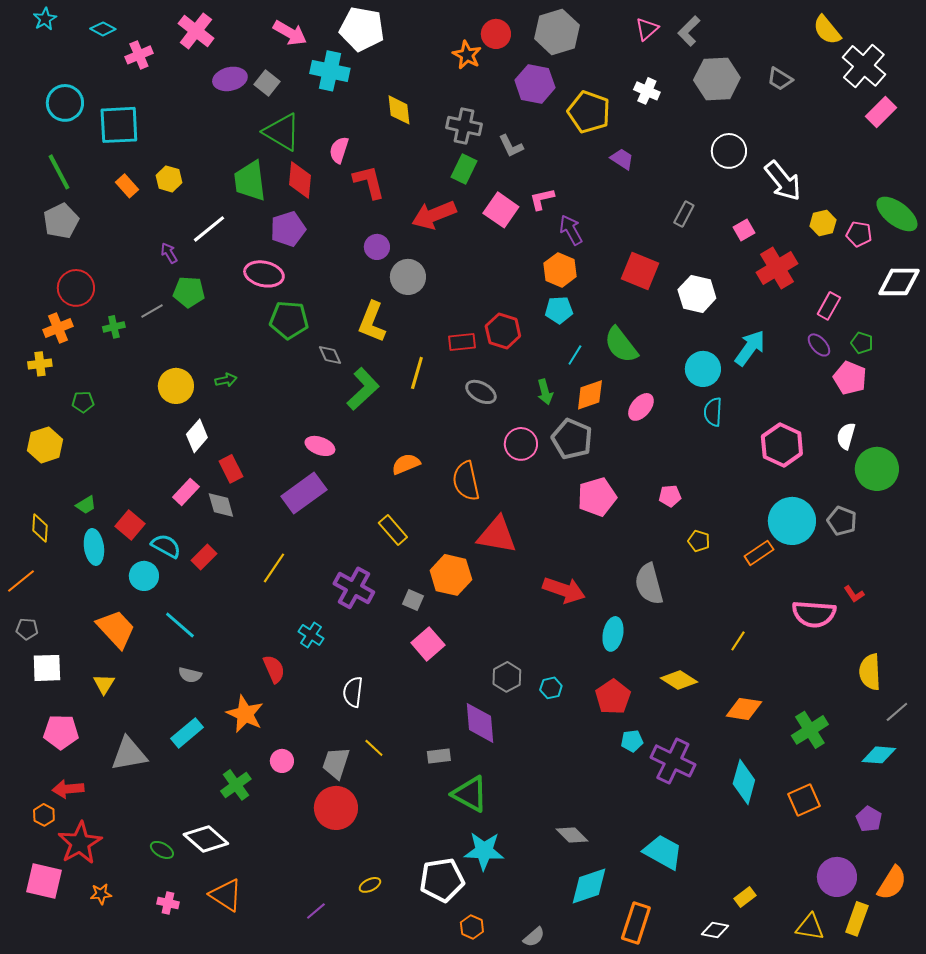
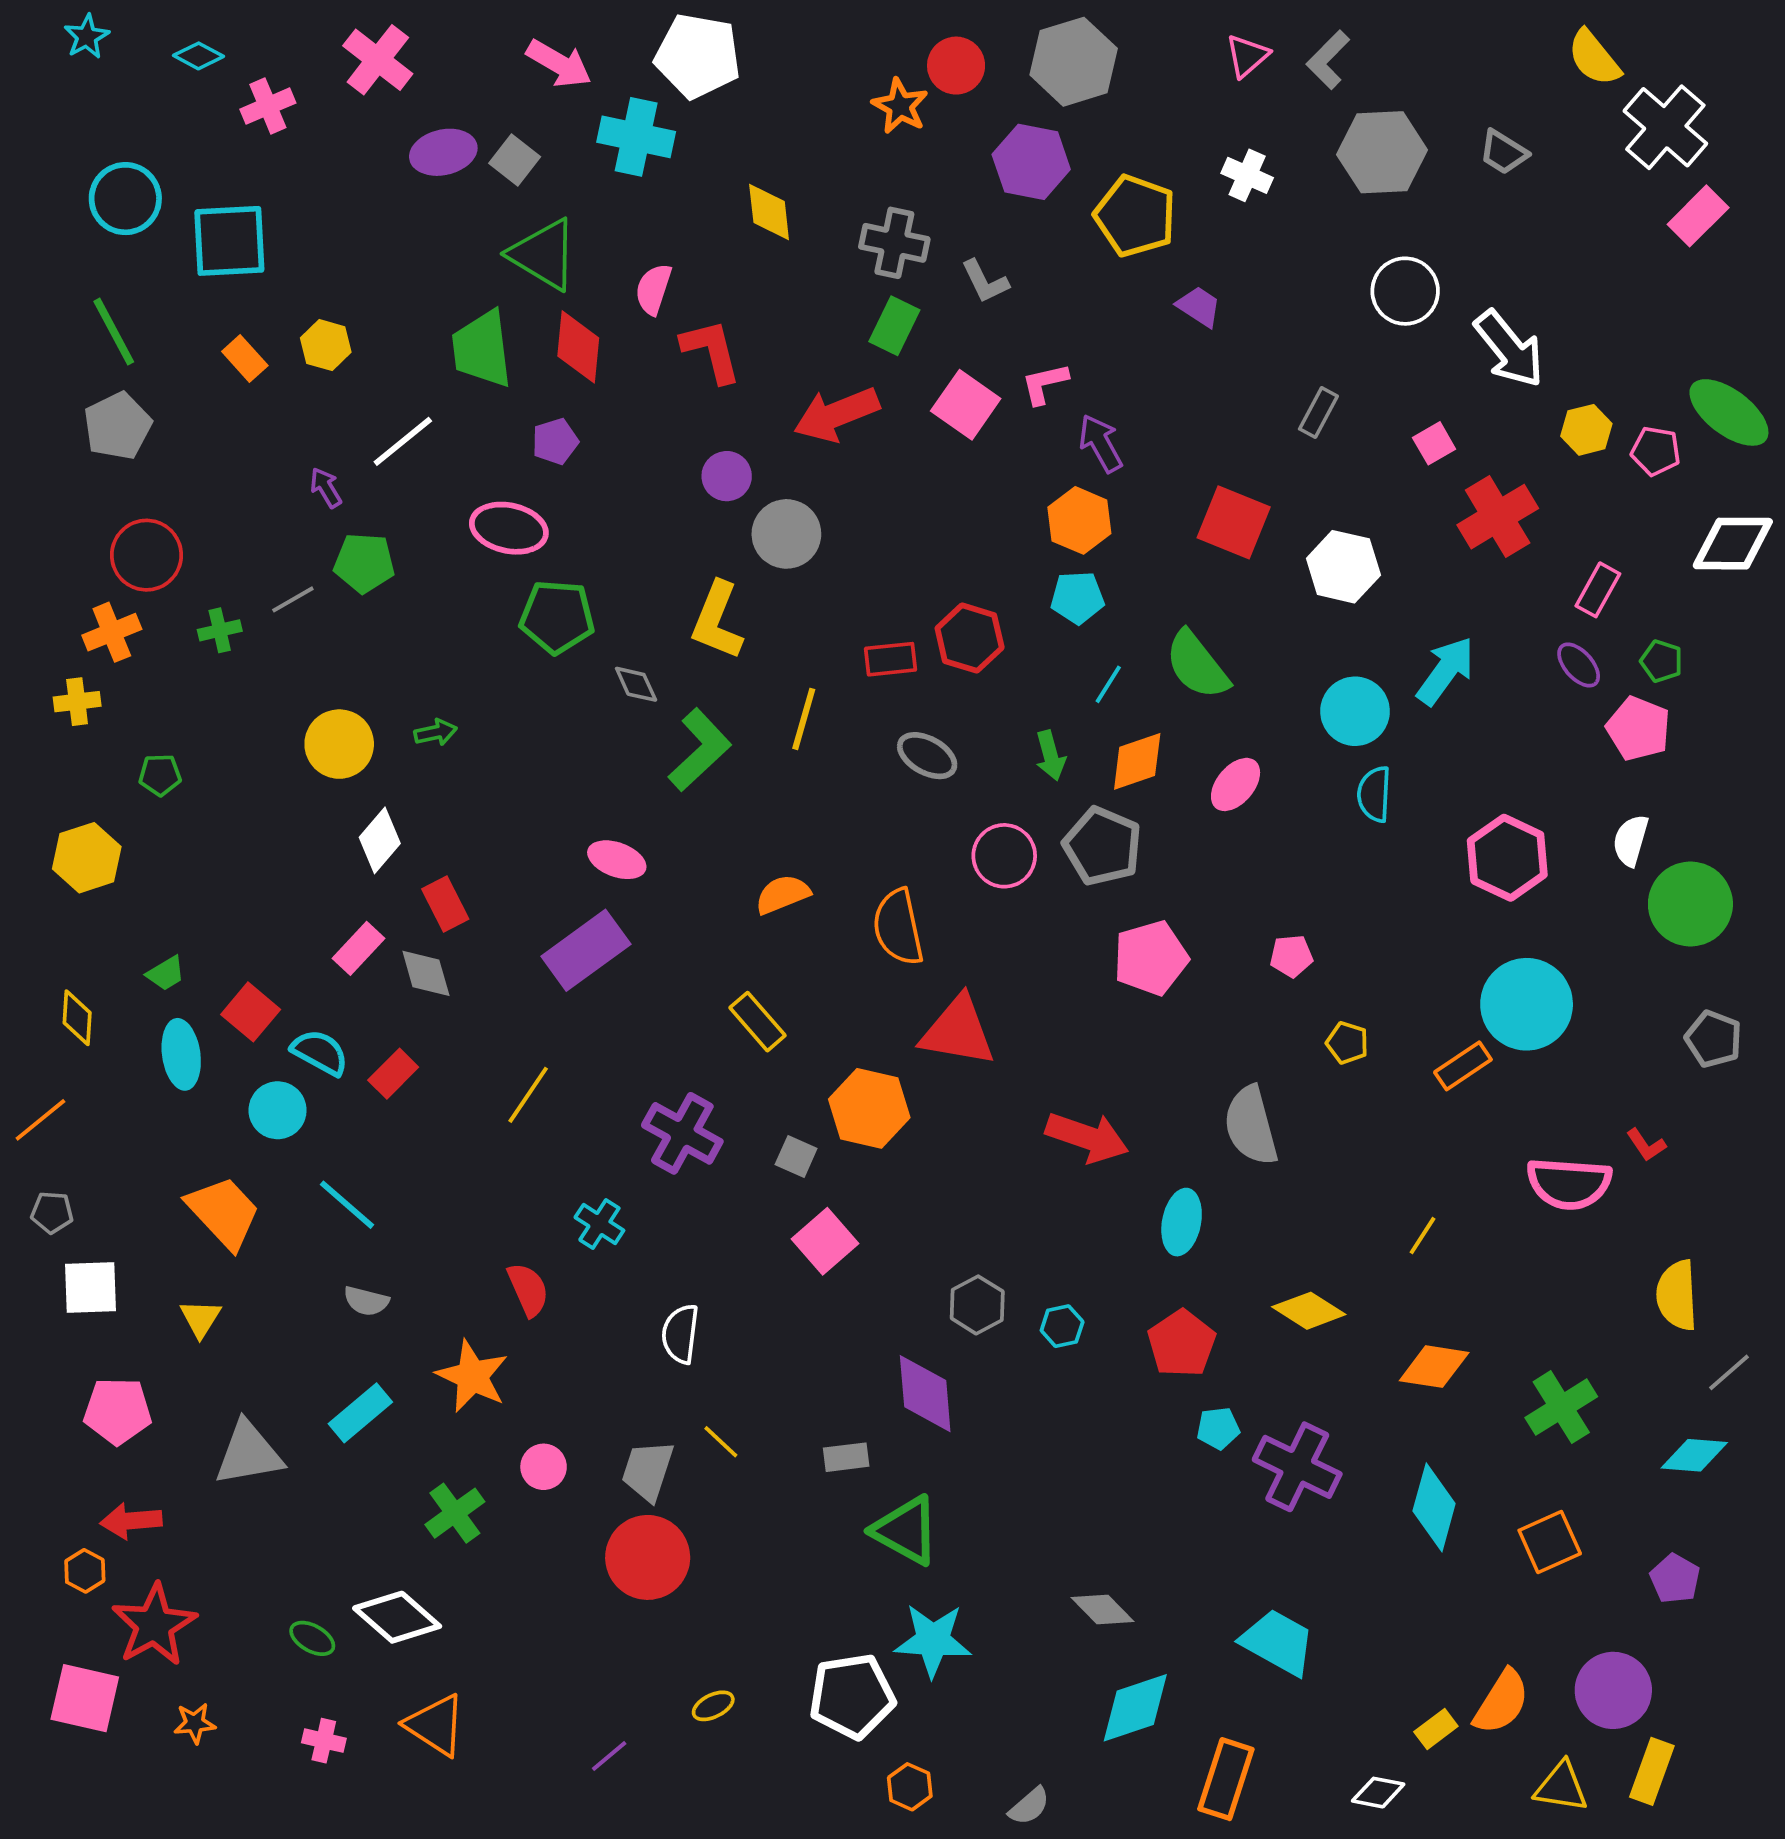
purple pentagon: (288, 229) -> (555, 441), size x0.7
gray pentagon: (842, 521) -> (1714, 1039), moved
orange semicircle: (892, 883) -> (1502, 1702), moved

